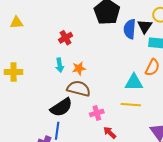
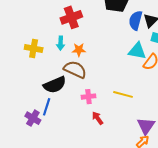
red cross: (66, 38) -> (71, 17), size x1.5
yellow cross: (14, 72) -> (34, 48), moved
cyan triangle: (134, 82) -> (137, 51), moved

